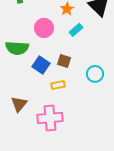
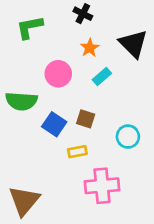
brown triangle: (19, 104) -> (24, 201), moved, size x1.4
pink cross: (50, 118) -> (102, 186), moved

